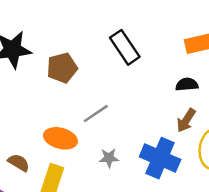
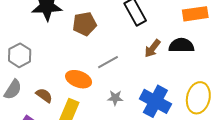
black semicircle: (187, 84) -> (181, 45), size x1.4
brown arrow: (186, 120) -> (152, 48), moved

